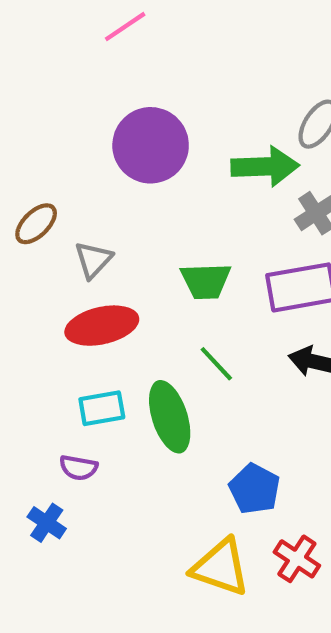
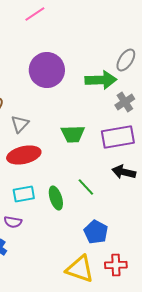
green line: (216, 364) -> (86, 187), moved
green ellipse: (170, 417) -> (56, 198), size x0.7
red cross: (297, 559) -> (116, 265), turned -35

